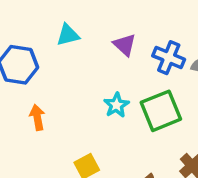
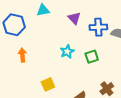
blue cross: (169, 58) -> (98, 27), turned -30
green square: (161, 111) -> (92, 57), size x0.6

